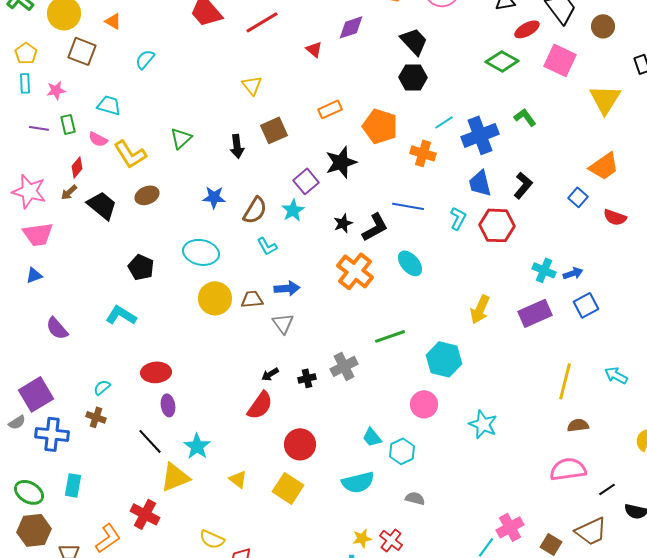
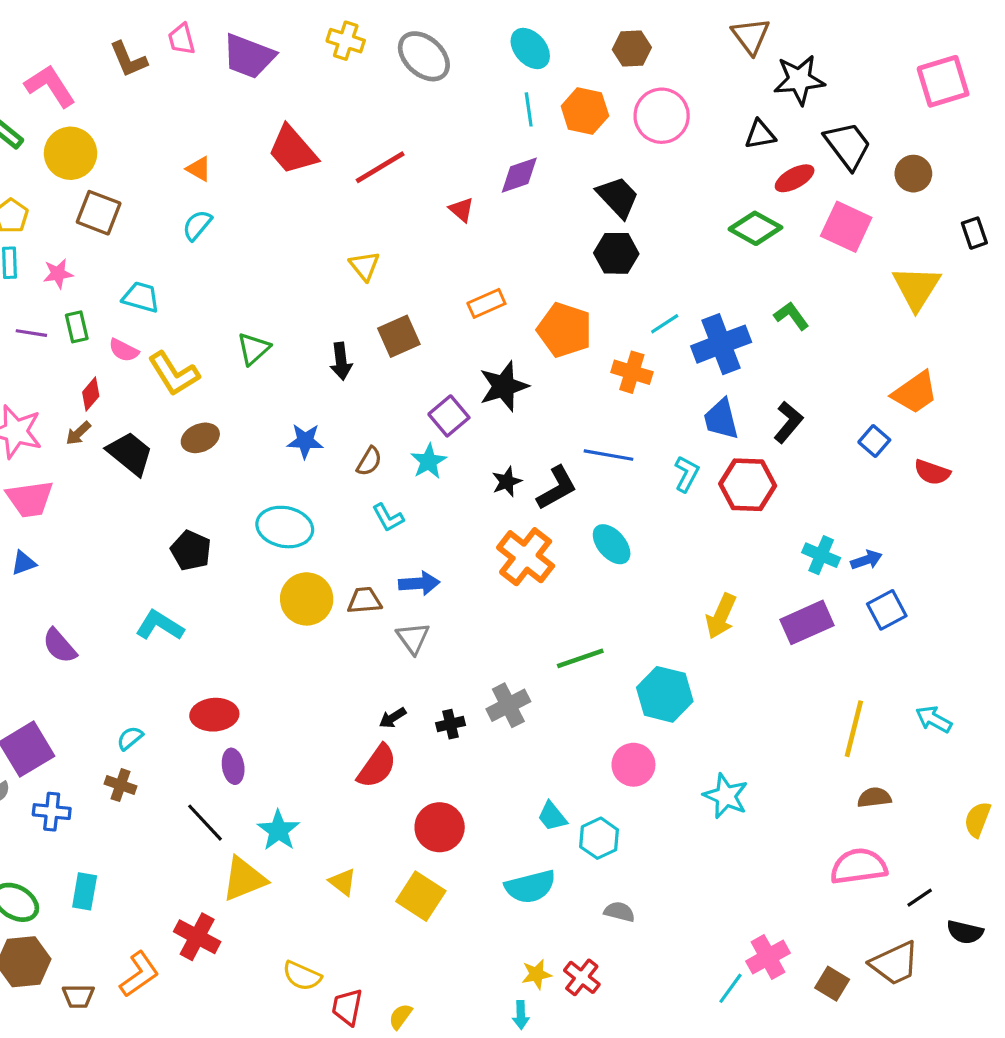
orange triangle: (113, 21) -> (199, 169), moved
brown semicircle: (255, 210) -> (369, 461), size x0.7
blue cross: (52, 434) -> (52, 812), size x0.7

